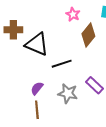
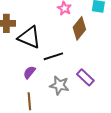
purple semicircle: (37, 88) -> (29, 72), moved

